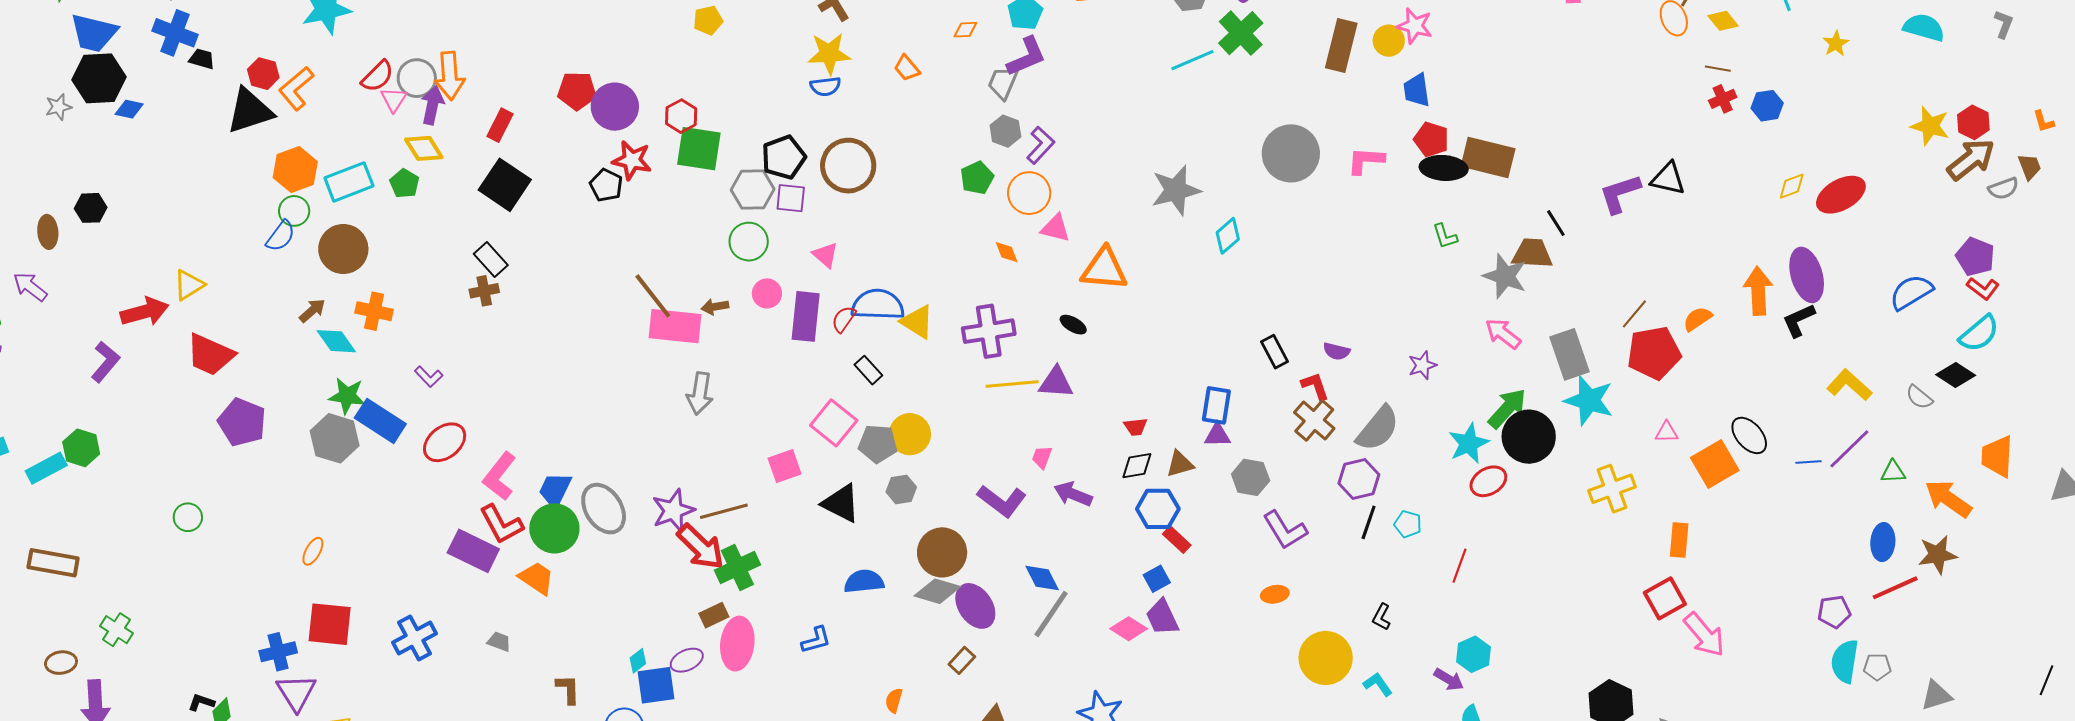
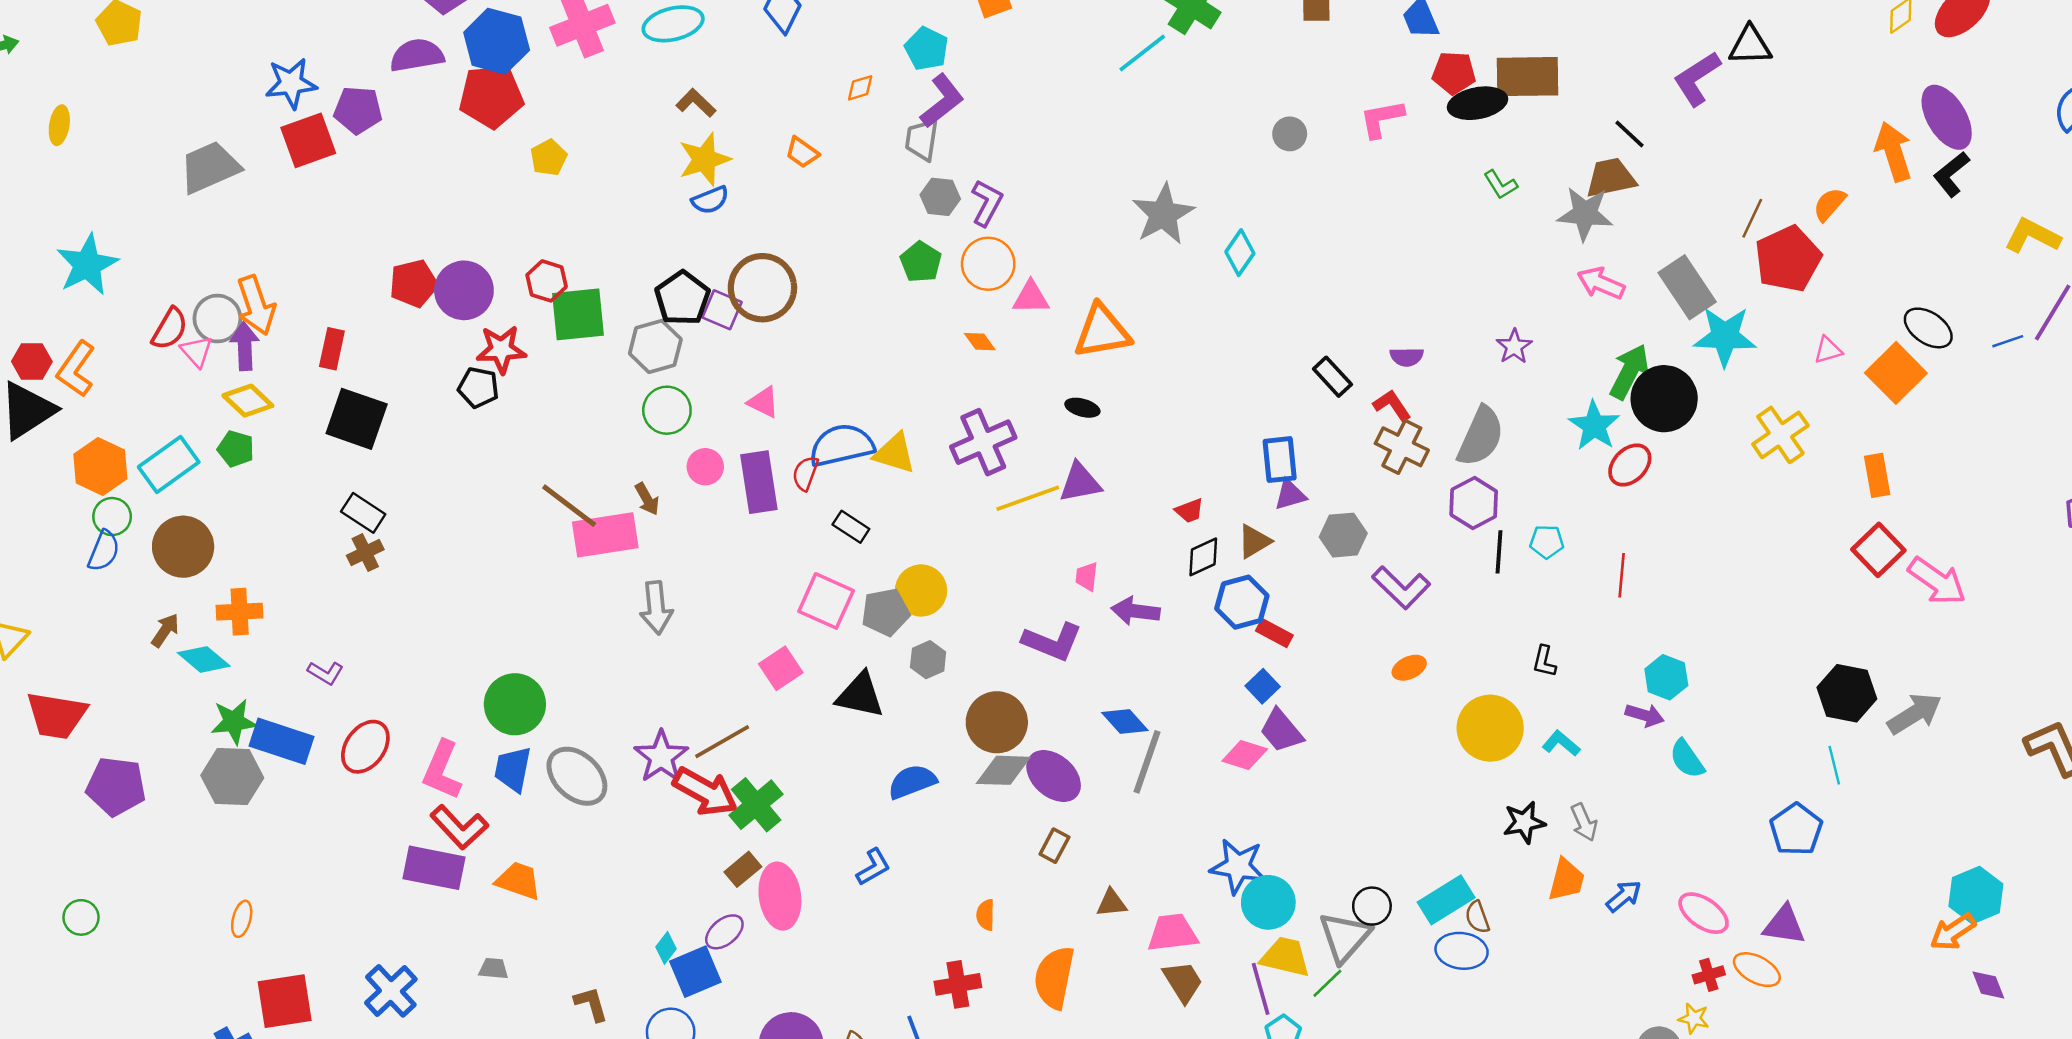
gray circle: (1291, 153) -> (1290, 134), size x0.5
purple square: (791, 198) -> (722, 310), moved, turned 32
brown arrow: (715, 307) -> (647, 499), turned -96
green circle: (554, 528) -> (515, 704), moved

